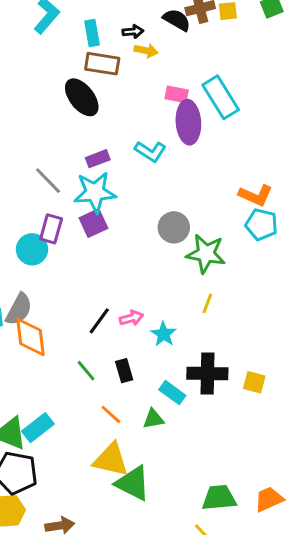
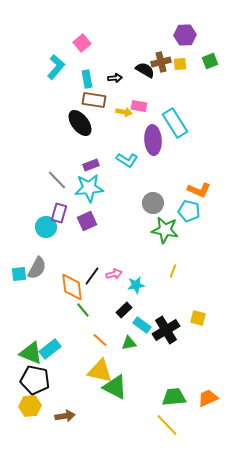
yellow arrow: (146, 51) -> (124, 112), moved
pink rectangle: (177, 94) -> (139, 106), moved
purple square: (93, 223) -> (87, 221), moved
cyan pentagon: (261, 224) -> (189, 211), moved
gray circle: (174, 227) -> (153, 203), moved
yellow line: (207, 303) -> (173, 271), moved
cyan star: (164, 334) -> (136, 285), turned 30
orange diamond: (31, 337) -> (72, 287), moved
black rectangle: (124, 371) -> (124, 310), moved, turned 63
black cross: (207, 374) -> (166, 330), moved, turned -32

